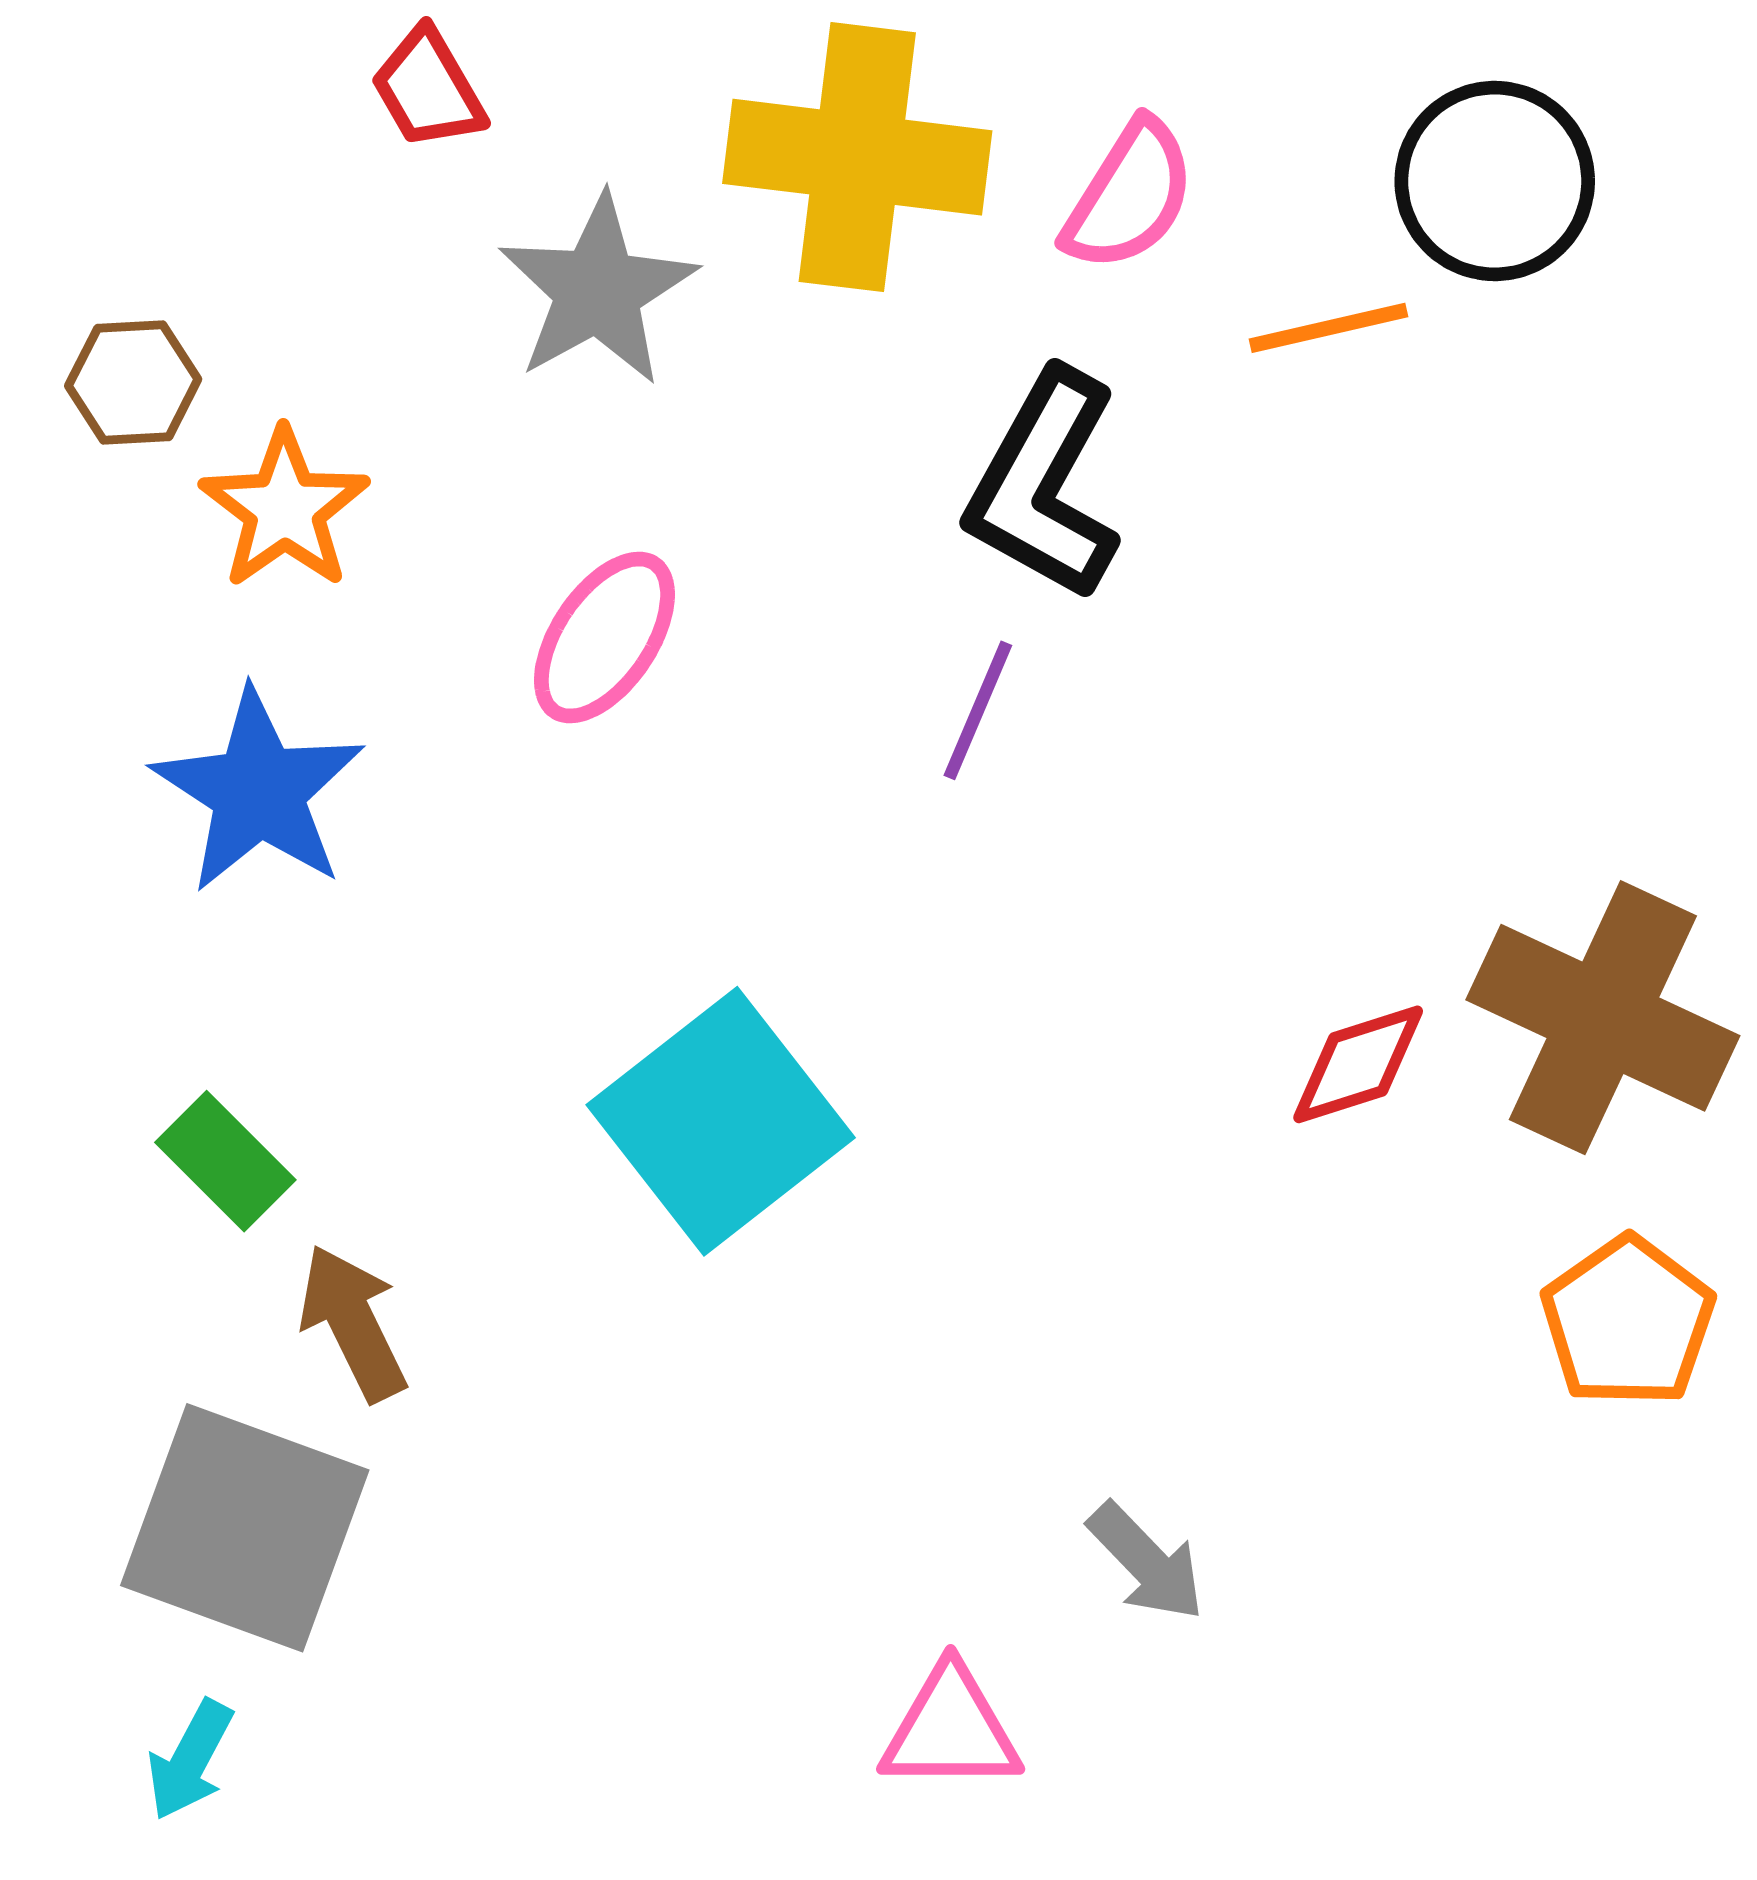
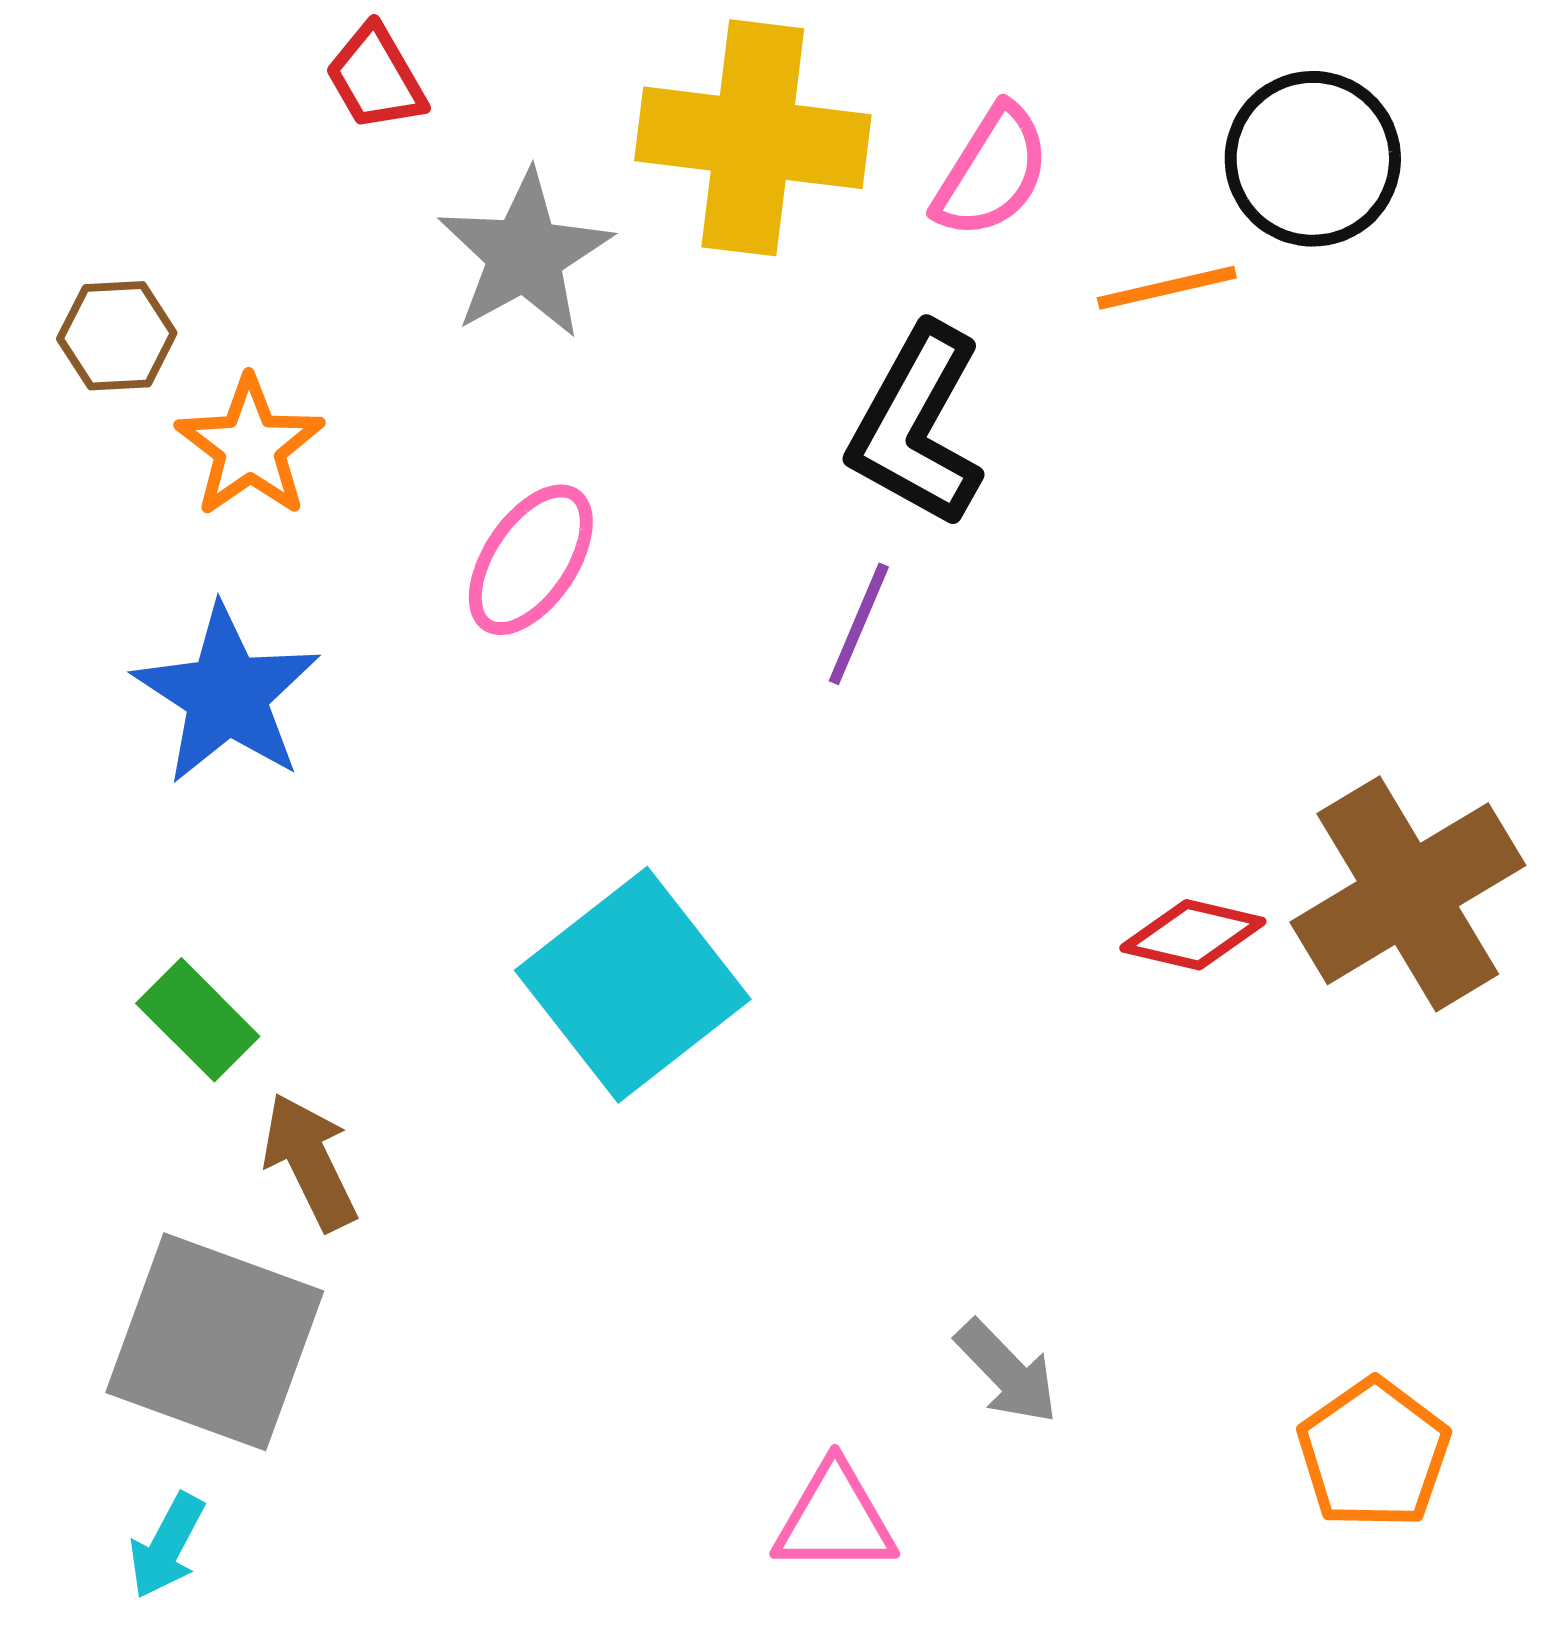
brown cross: (1603, 1018) -> (1408, 894), turned 34
red diamond: (1358, 1064) -> (1193, 935), turned 31
orange pentagon: (1628, 1322) -> (1374, 1454), moved

